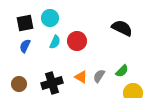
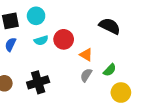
cyan semicircle: (55, 42) -> (41, 40), turned 48
orange triangle: (81, 77) -> (86, 55), moved

